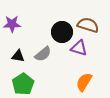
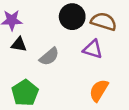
black circle: (62, 32) -> (72, 17), moved
black triangle: (18, 56) -> (19, 44), moved

